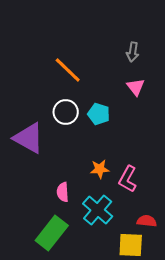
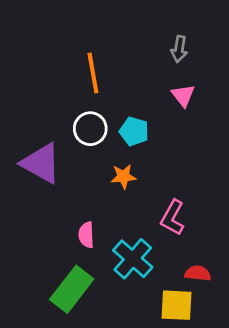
orange line: (68, 70) -> (93, 73), turned 36
orange star: (100, 169) -> (123, 176), moved

